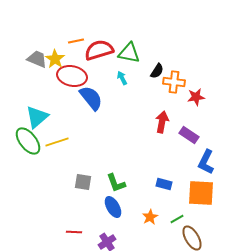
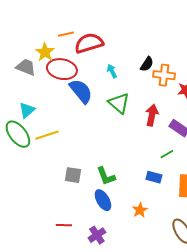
green triangle: (129, 53) -> (119, 103), moved, turned 30
gray trapezoid: (37, 59) -> (26, 67), moved
cyan triangle: (37, 117) -> (27, 110), size x0.7
green line: (177, 219) -> (167, 154), moved

